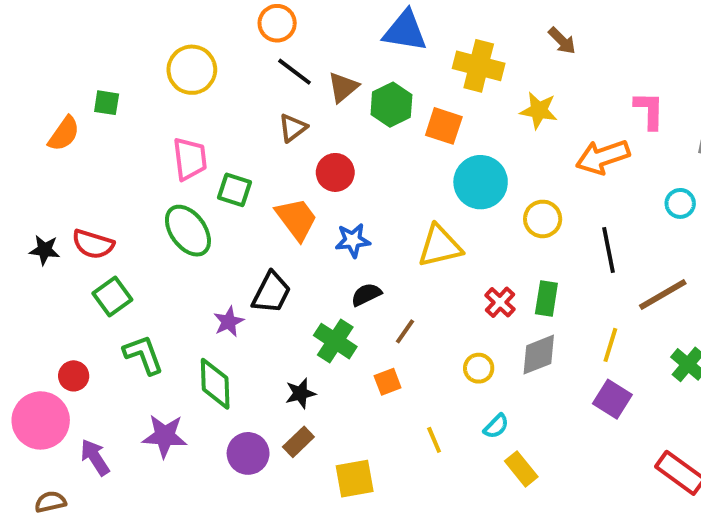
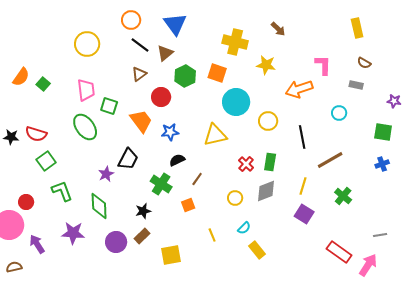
blue triangle: (405, 31) -> (175, 24), moved, turned 45
green square: (107, 103) -> (43, 84), moved, turned 32
green hexagon: (391, 105) -> (185, 76), moved

